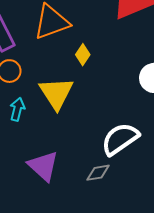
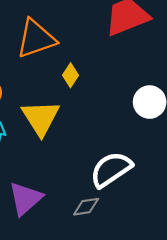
purple triangle: (43, 166) -> (25, 199), turned 36

